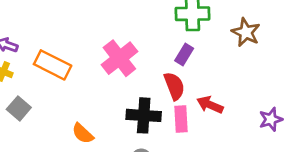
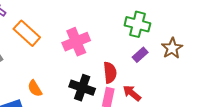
purple rectangle: (184, 54) -> (140, 55), moved

